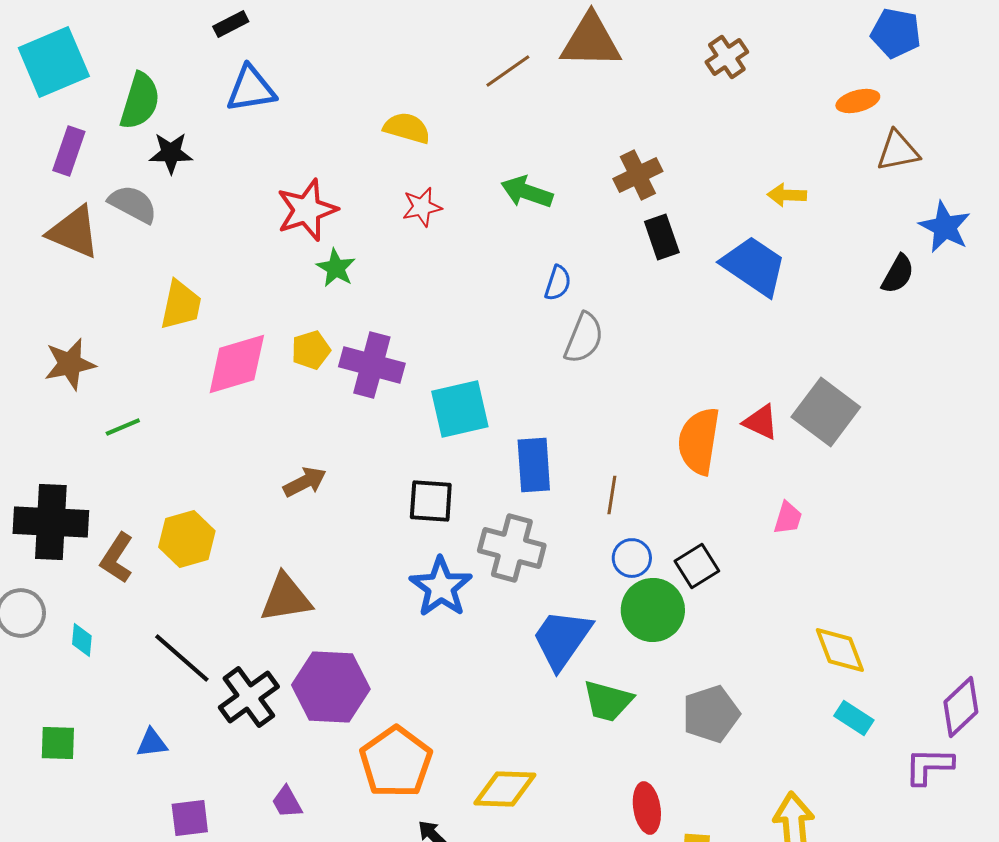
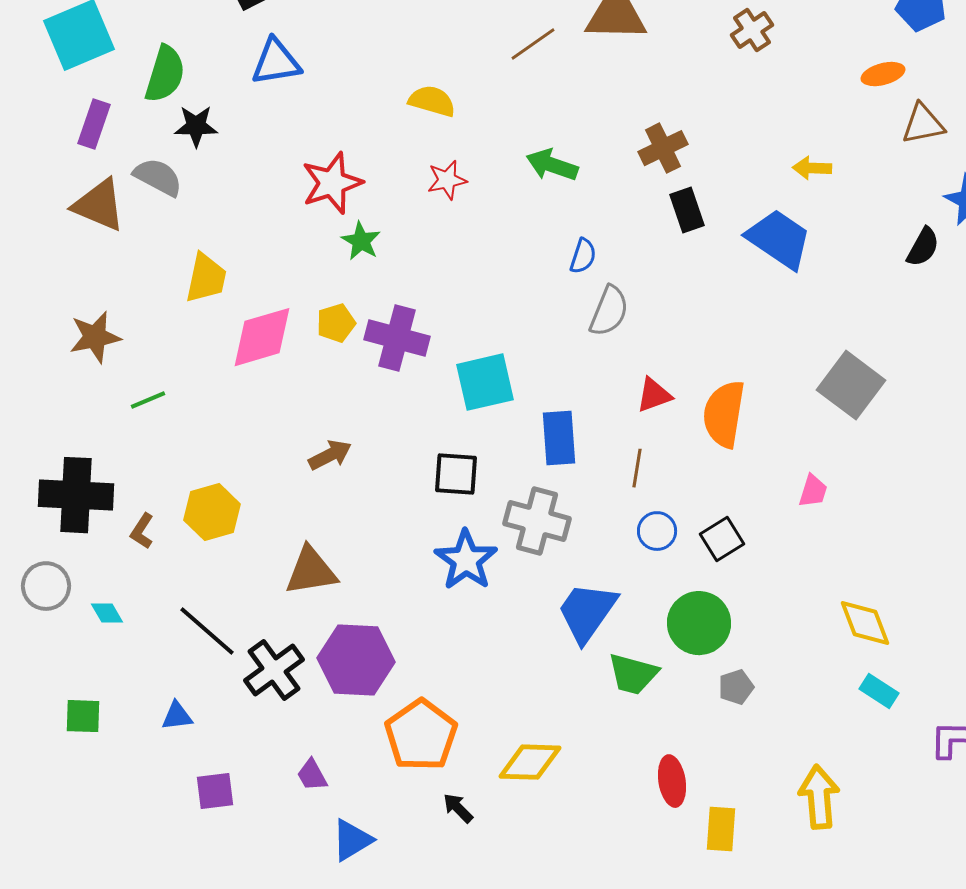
red triangle: (761, 422) -> (654, 395), moved, turned -45
brown L-shape: (117, 558) -> (142, 531), size x0.7
green circle: (653, 610) -> (699, 623), moved
cyan diamond: (82, 640) -> (107, 613), turned -36
gray pentagon: (711, 714) -> (736, 687), size x0.6

